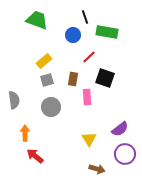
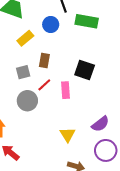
red line: (89, 57) -> (44, 85), moved
yellow rectangle: (44, 61) -> (25, 38), moved
brown rectangle: (73, 79) -> (44, 60), moved

